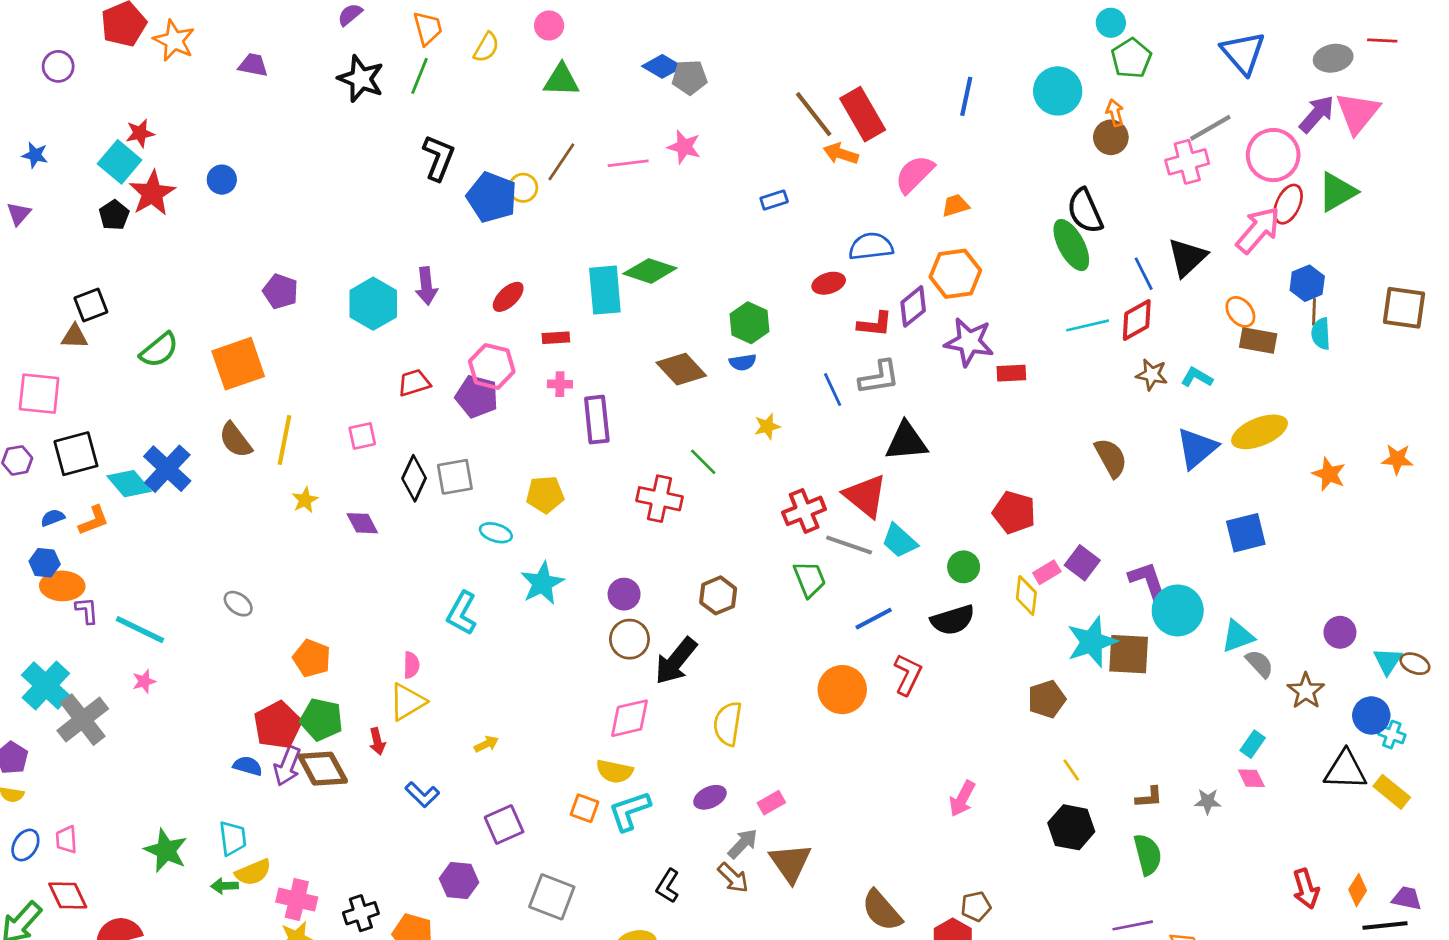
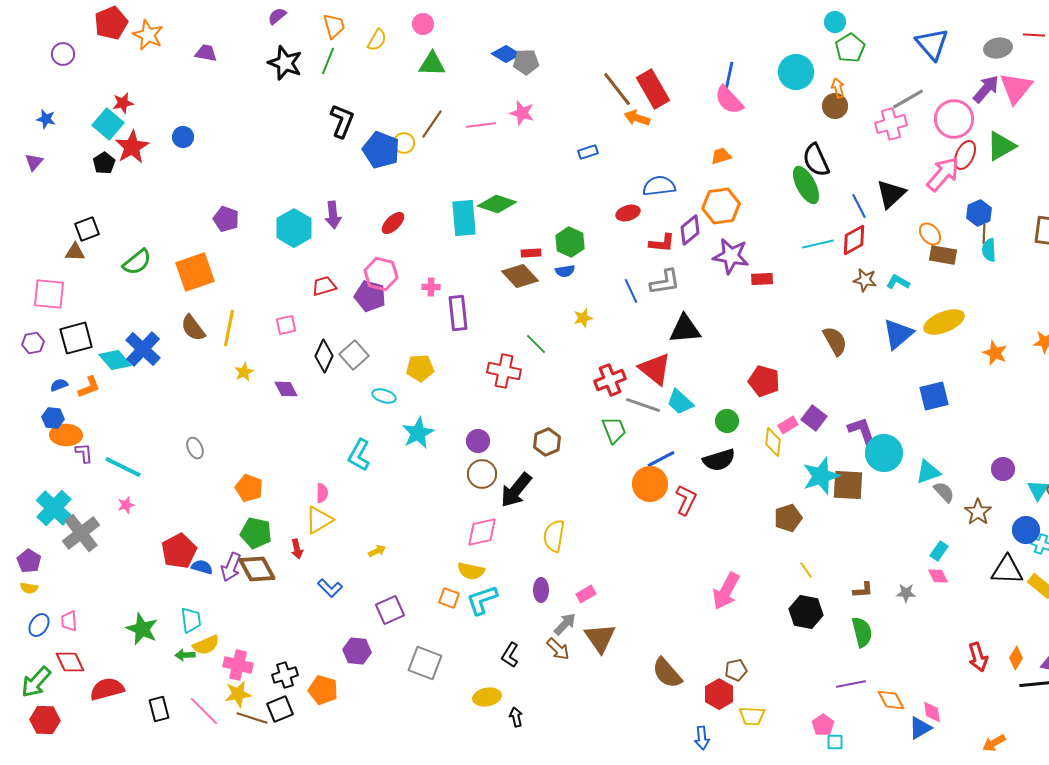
pink semicircle: (915, 174) -> (729, 100), moved, turned -88
red rectangle: (556, 338) -> (531, 253), moved
gray square: (455, 477) -> (354, 355), turned -32
gray ellipse: (238, 604) -> (195, 448), turned 30
orange circle: (842, 690) -> (650, 484), moved
red pentagon: (278, 725) -> (179, 551), moved
purple ellipse: (710, 797) -> (541, 590), turned -65
pink arrow: (962, 799) -> (726, 591), size x1.4

